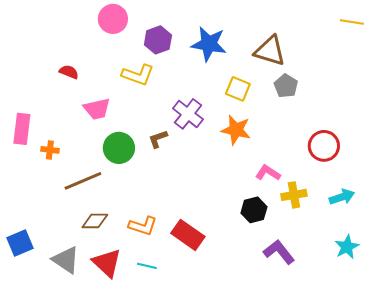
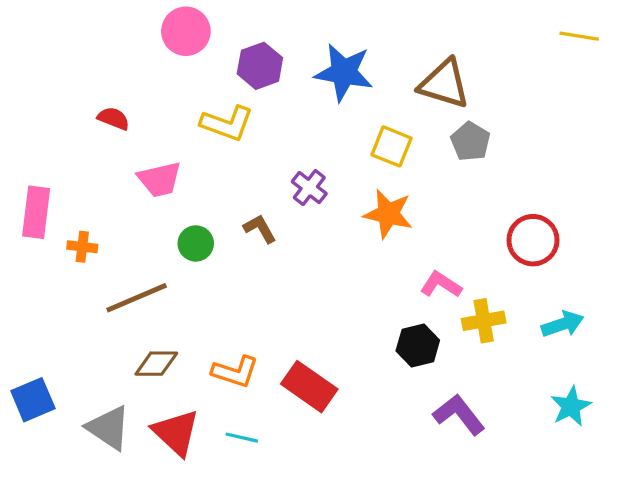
purple cross: (188, 114) -> (309, 188), size x0.7
brown L-shape: (158, 139) -> (260, 229), turned 80
green circle: (119, 148) -> (196, 243), size x0.7

